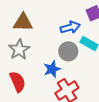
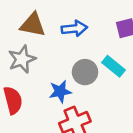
blue arrow: (70, 27) -> (74, 29), moved

